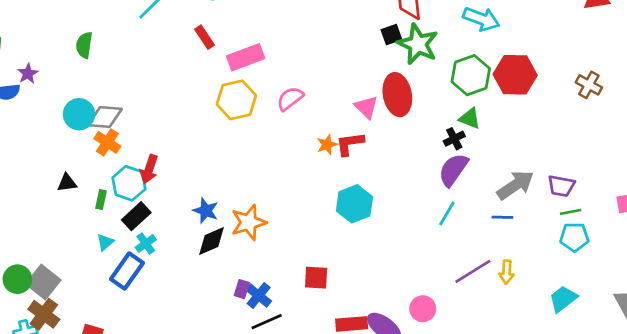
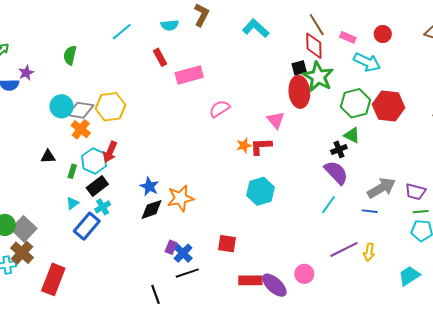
red ellipse: (397, 95) -> (299, 92), moved
yellow hexagon: (236, 100) -> (111, 107), moved
purple semicircle: (453, 170) -> (336, 172), turned 96

